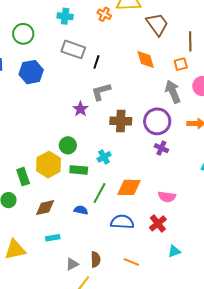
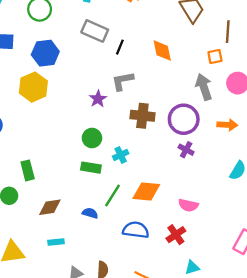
orange diamond: (146, 59) -> (162, 51), moved
green circle: (68, 145) -> (92, 138), moved
yellow hexagon: (49, 165) -> (33, 87), moved

